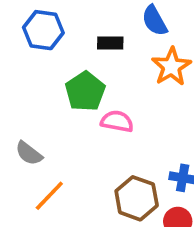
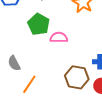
gray semicircle: (29, 153) -> (14, 63), turned 35

